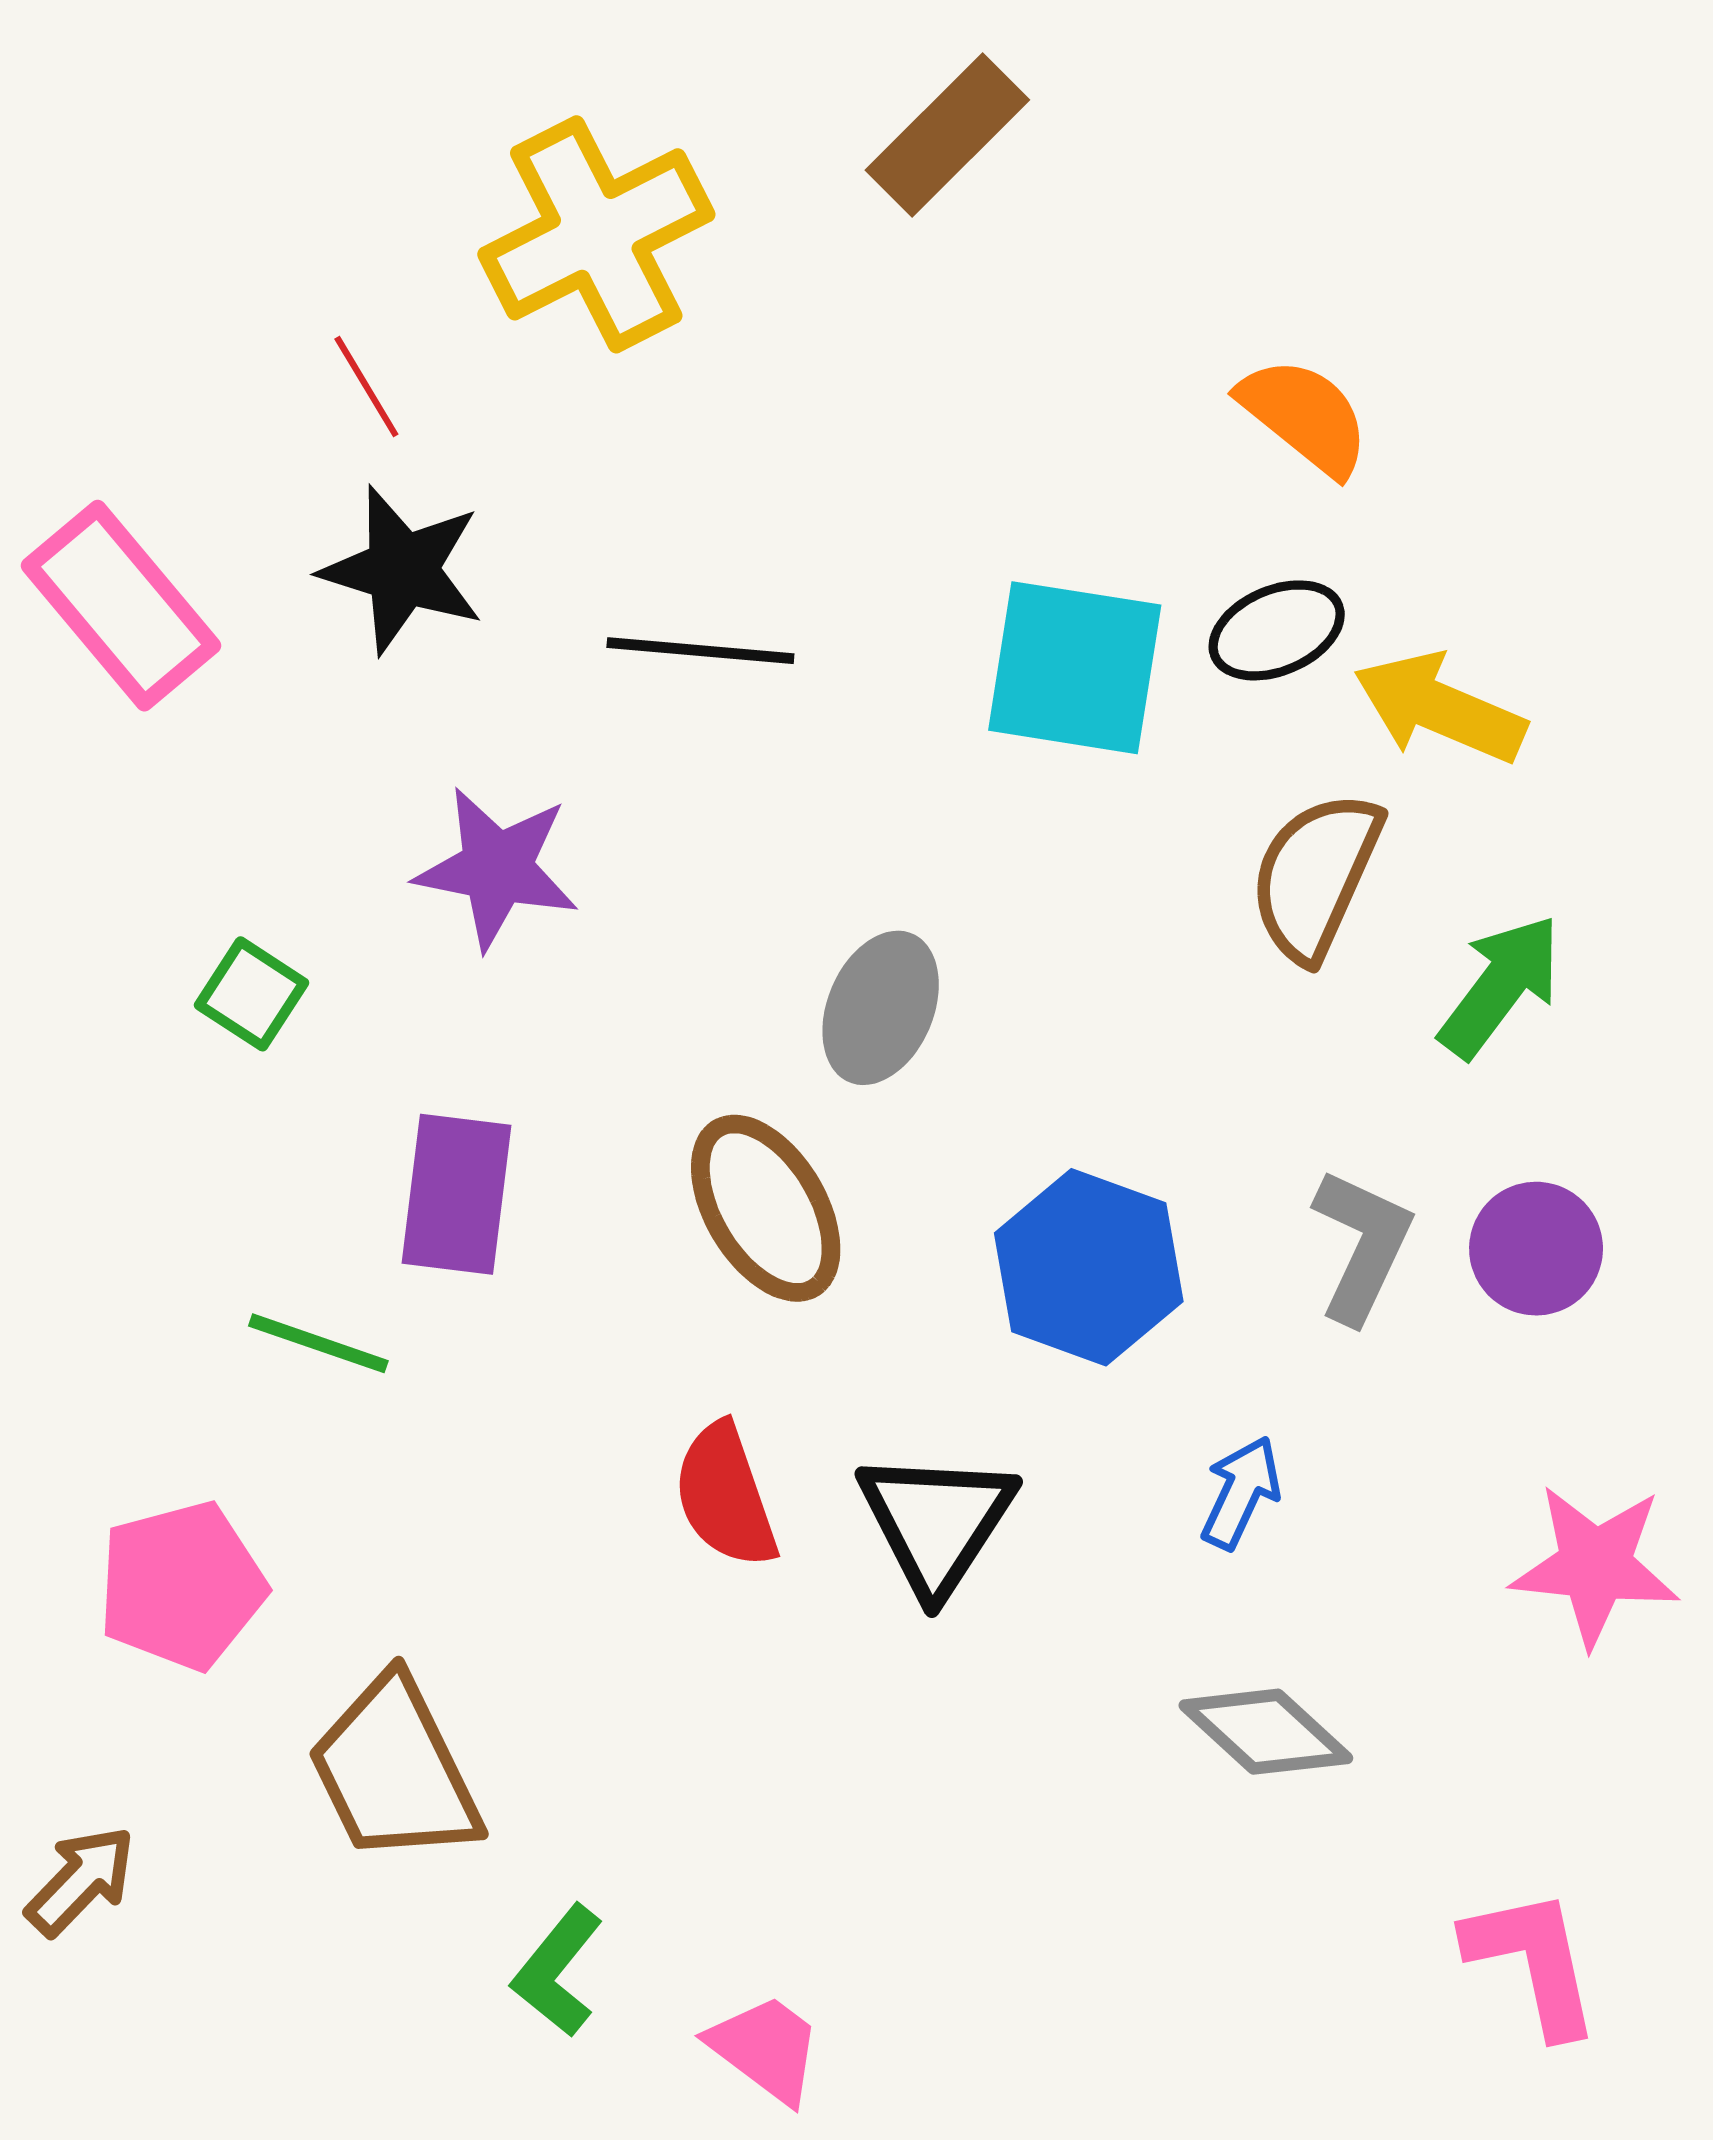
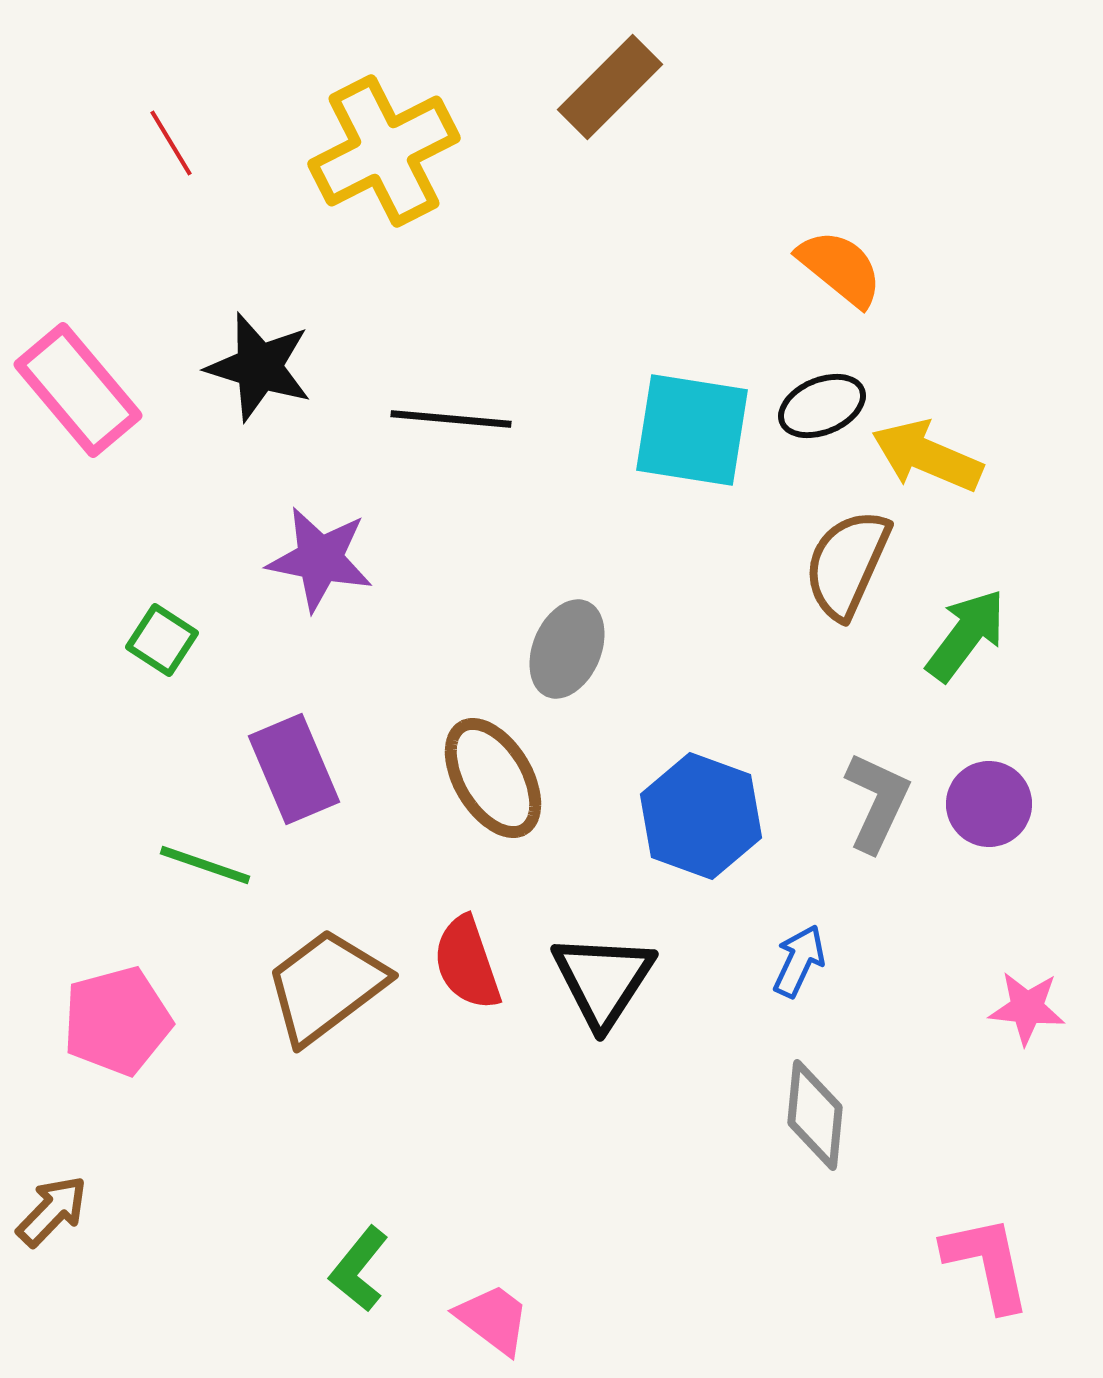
red line: (366, 387) -> (171, 143), moved
purple rectangle: (457, 1194) -> (294, 769), turned -30
pink star: (1595, 1565) -> (1027, 1008), size x0.7
gray diamond: (1266, 1732) -> (815, 1115), turned 53
brown trapezoid: (394, 1770) -> (326, 986), moved, turned 79

